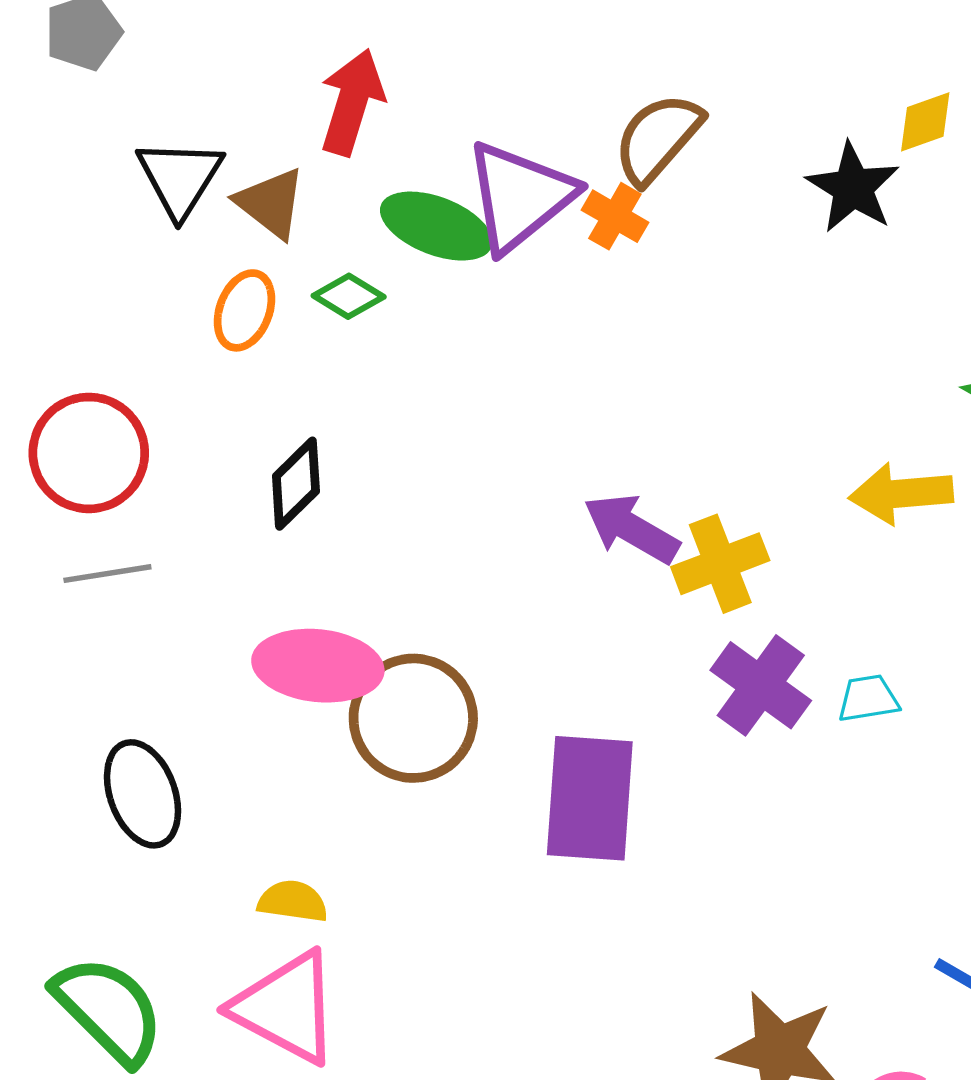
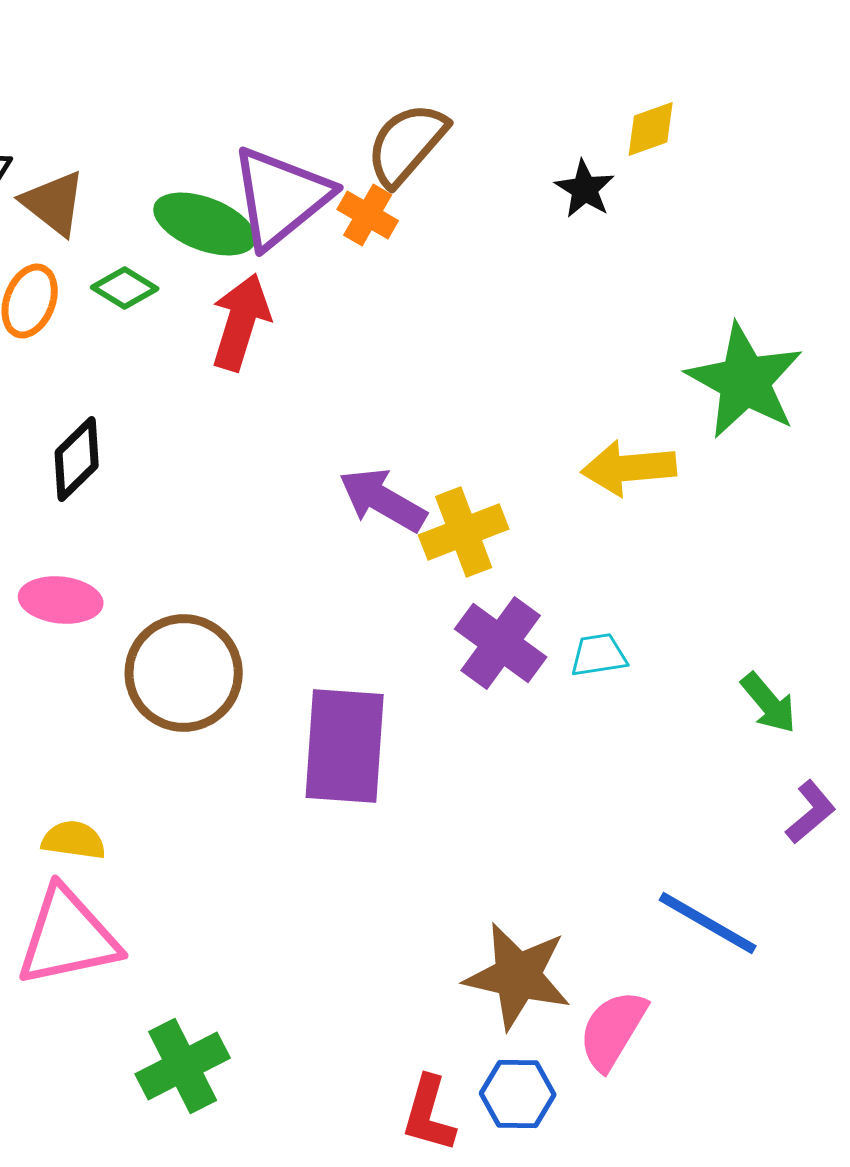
red arrow: (352, 102) -> (241, 322), moved
black star: (853, 188) -> (585, 189), size x0.7
pink ellipse: (318, 666) -> (61, 600), moved, size x0.7
pink triangle: (286, 1008) -> (68, 937), turned -40

